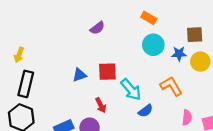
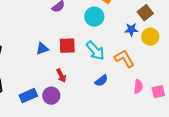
brown square: (195, 35) -> (145, 13), turned -35
cyan circle: (153, 45) -> (94, 17), moved
cyan arrow: (131, 90) -> (95, 51), moved

